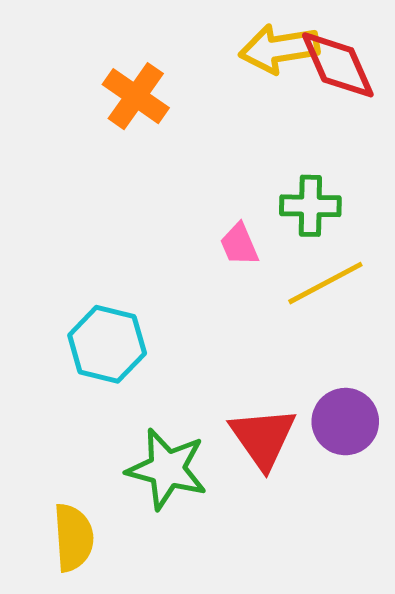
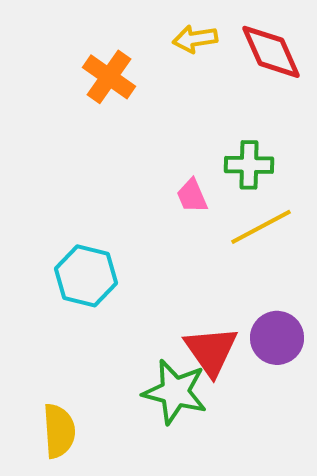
yellow arrow: (279, 49) -> (195, 39), moved, size x0.7
green star: (167, 469) -> (175, 392), moved

